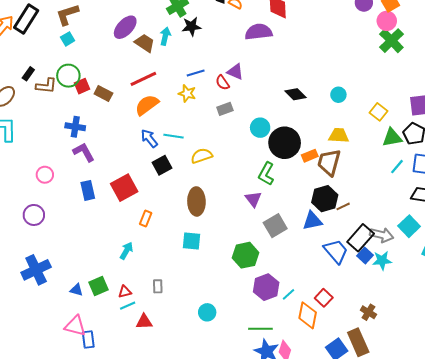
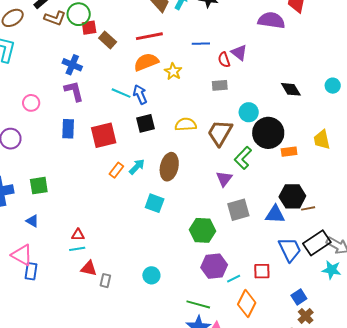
yellow star: (187, 93) -> (173, 71), moved
cyan circle: (338, 95) -> (333, 86), moved
cyan line: (173, 136) -> (121, 93), moved
yellow trapezoid: (339, 136) -> (322, 140), turned -120
brown trapezoid: (329, 162) -> (220, 133), moved
cyan arrow: (126, 251) -> (137, 167), moved
blue square: (365, 256) -> (299, 297), moved
green square: (98, 286) -> (39, 186), moved
gray rectangle: (158, 286) -> (105, 281), moved
red square: (324, 298) -> (262, 271), moved, turned 30

